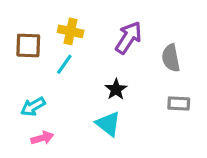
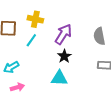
purple arrow: (129, 38) -> (63, 34), moved
cyan triangle: (108, 124) -> (59, 78), turned -36

